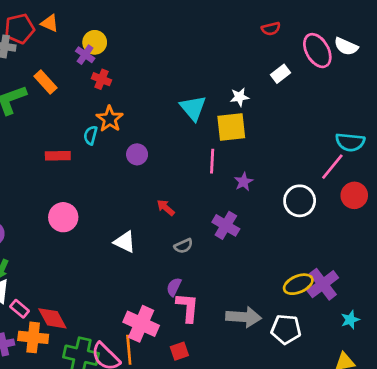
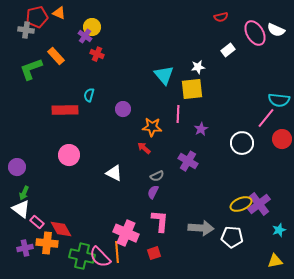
orange star: (110, 119) -> (152, 127), moved, turned -30
red rectangle: (58, 156) -> (65, 110), size x1.4
purple semicircle: (174, 287) -> (153, 192), moved

